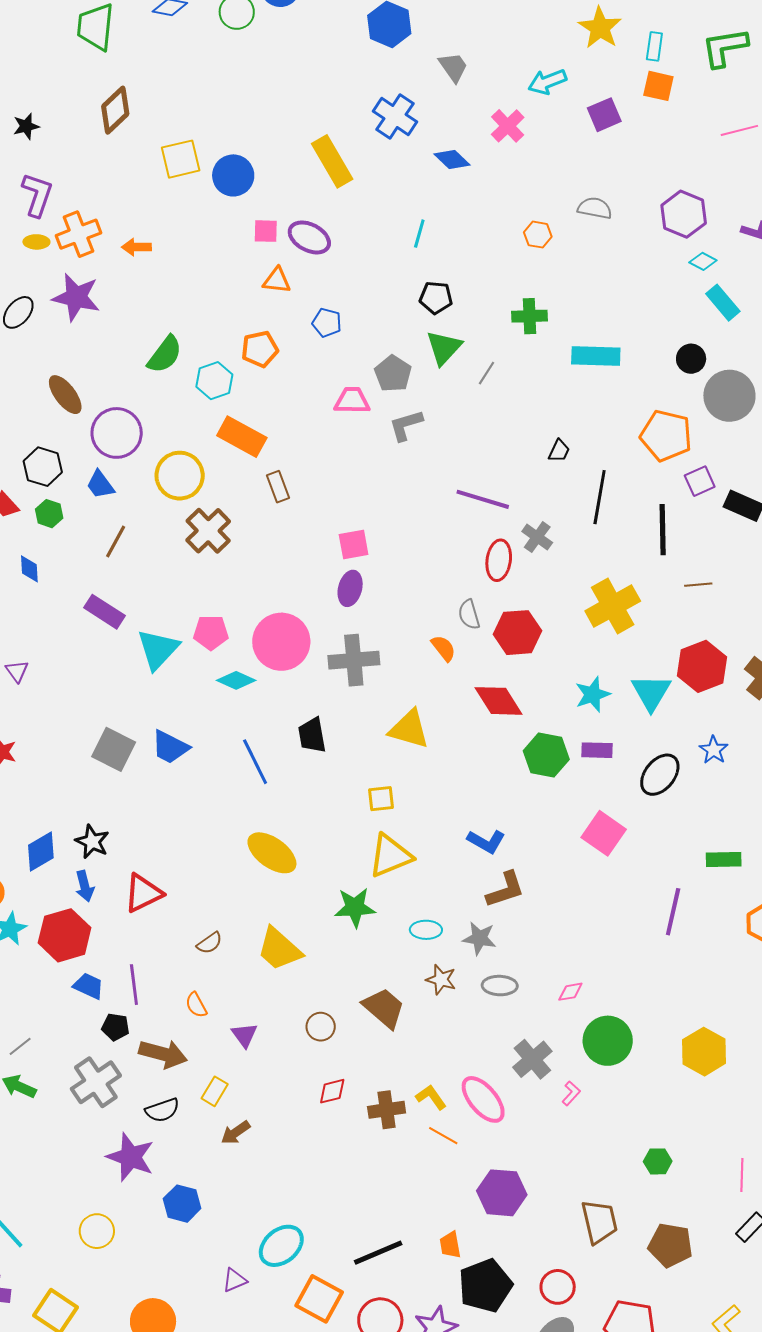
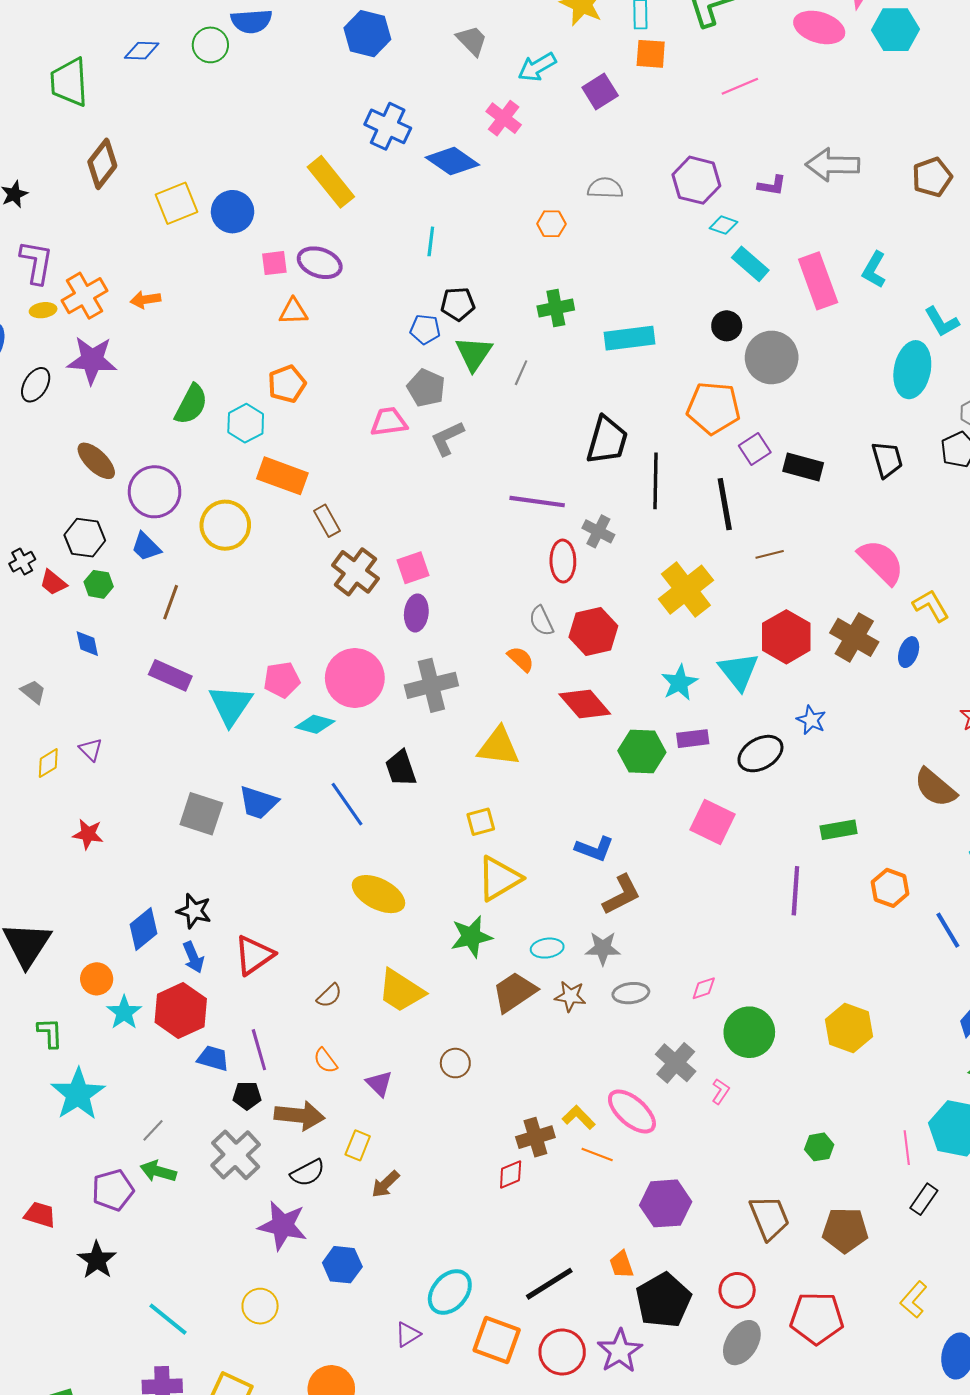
gray trapezoid: (453, 67) -> (472, 41), moved
blue diamond: (452, 159) -> (452, 161), size x1.4
blue pentagon: (327, 323) -> (425, 329), moved
black trapezoid: (559, 451) -> (607, 440), size x2.0
brown cross: (208, 531) -> (355, 572), moved
black ellipse: (660, 775) -> (760, 754), turned 30
brown trapezoid: (384, 1008) -> (514, 992), moved, turned -66
red diamond: (332, 1091) -> (511, 1174), moved

